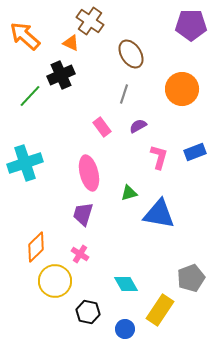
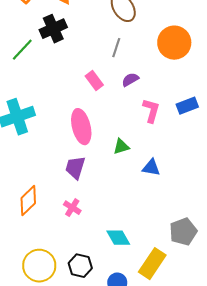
blue triangle: (159, 214) -> (151, 168), size x0.6
yellow circle: (55, 281) -> (39, 266), moved

